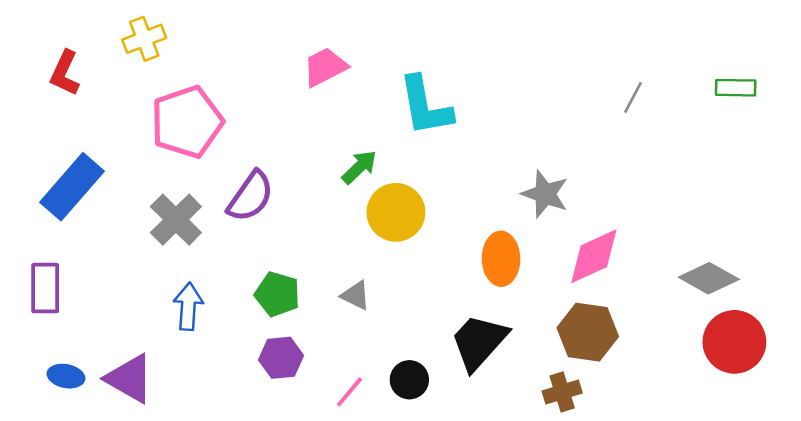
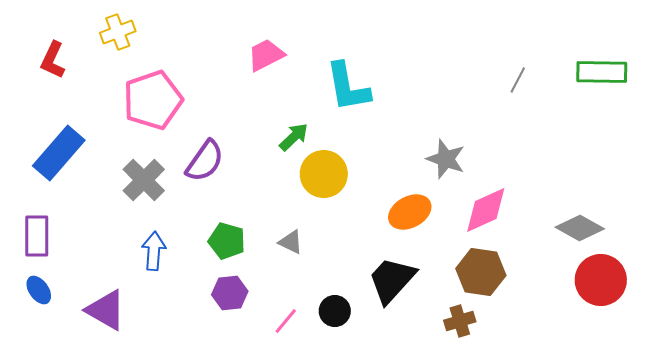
green rectangle: (736, 88) -> (602, 72), size x1.5
orange ellipse: (501, 259) -> (410, 212), turned 63
blue ellipse: (66, 376) -> (39, 290), moved, turned 44

